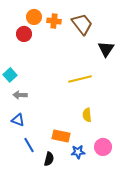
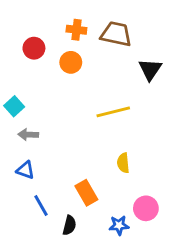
orange circle: (34, 17) -> (71, 62), moved
brown trapezoid: (82, 24) -> (116, 34), turned -40
orange rectangle: (61, 136) -> (86, 193), turned 48
blue star: (78, 152) -> (119, 225), moved

